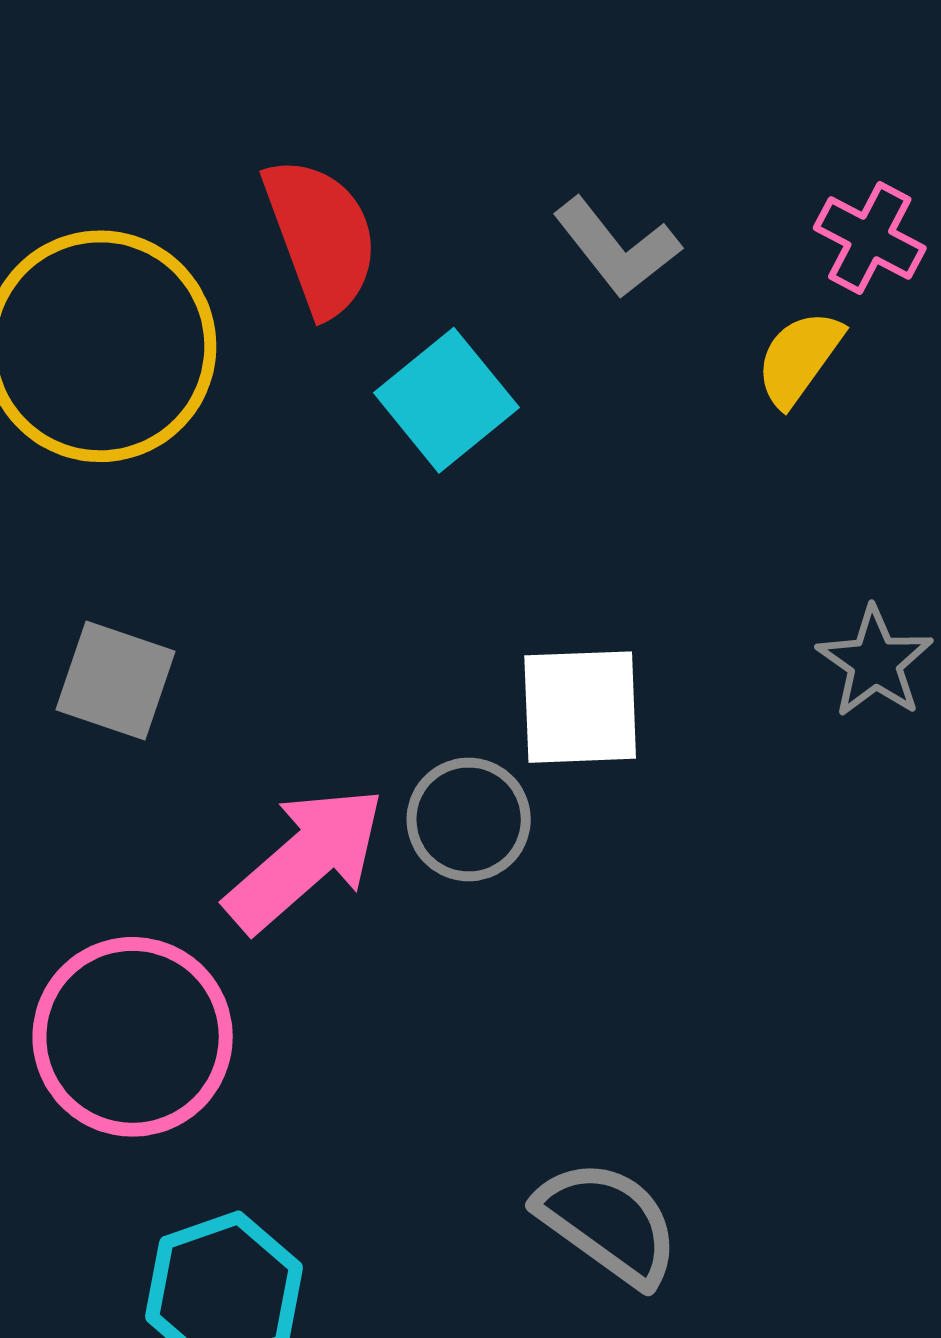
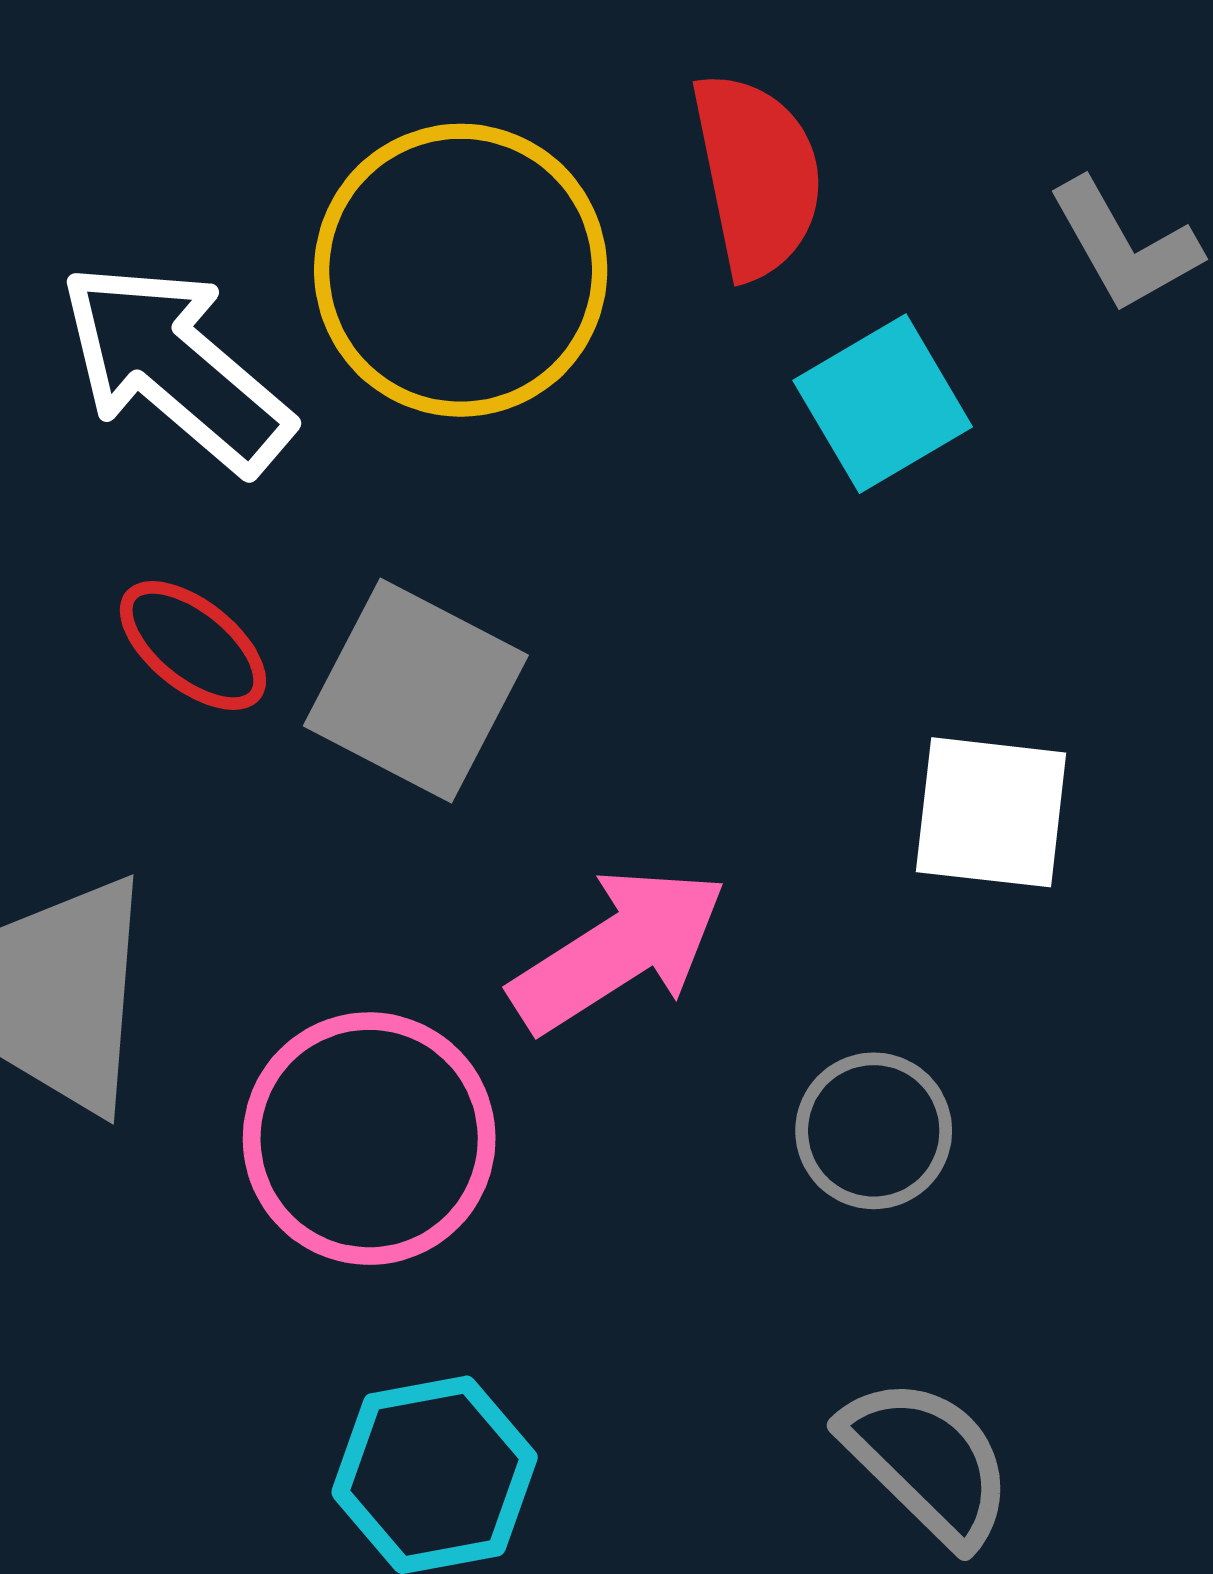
gray square: (116, 681) -> (416, 690), size x1.4
gray circle: (469, 819) -> (874, 1131), moved

